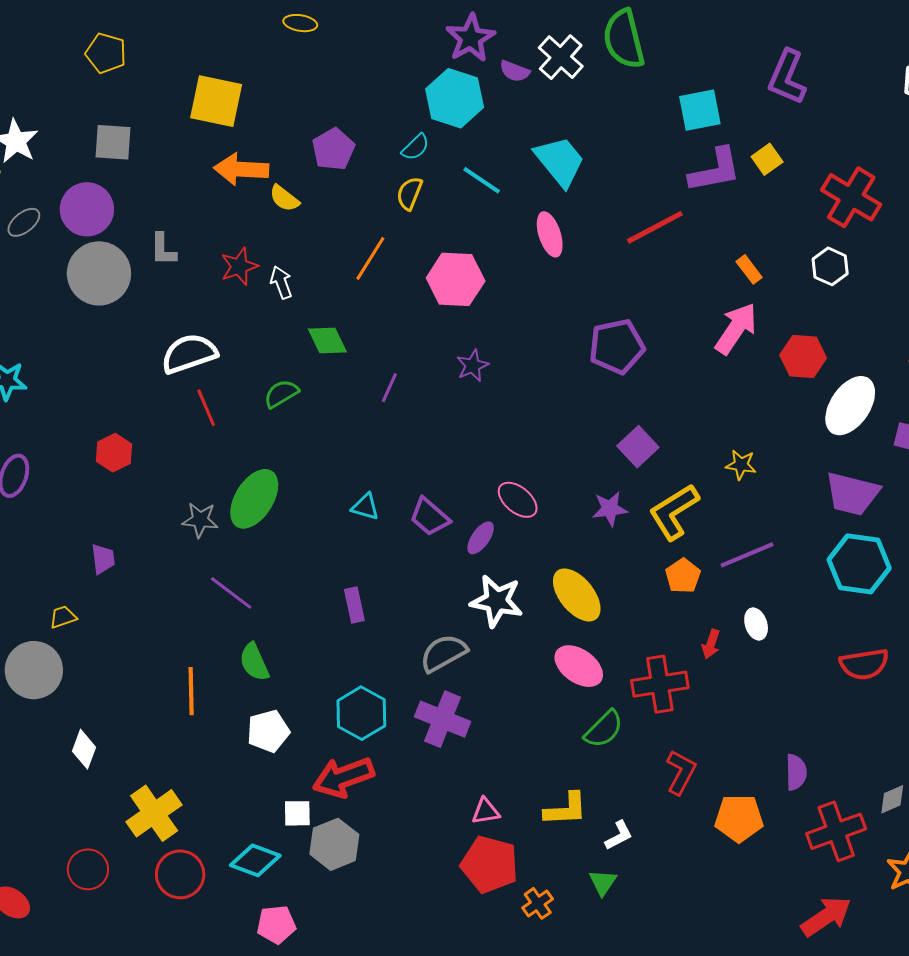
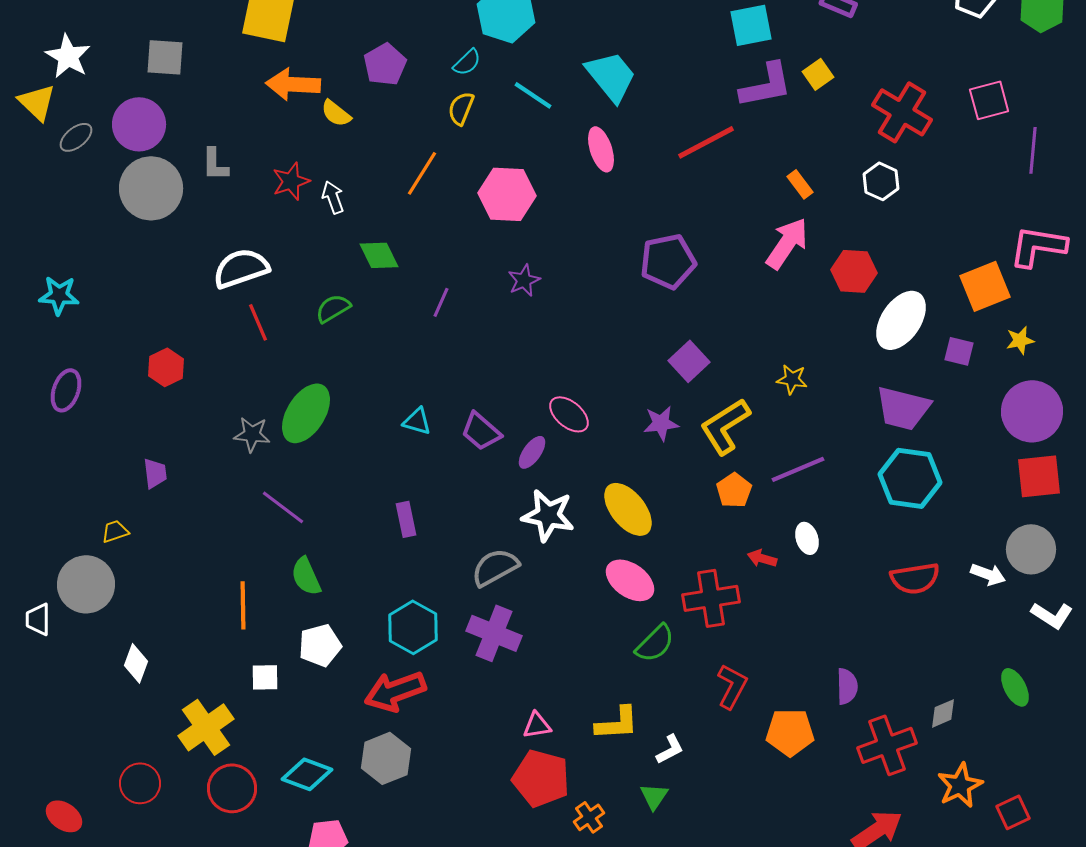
red arrow: (711, 644) -> (762, 558), turned 88
white square: (297, 813) -> (265, 677), moved

